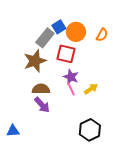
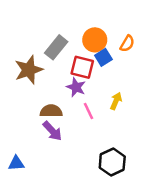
blue square: (59, 27) -> (103, 57), moved
brown star: (35, 61) -> (29, 70), moved
purple star: (71, 77) -> (76, 87), moved
yellow arrow: (91, 89) -> (116, 101), moved, turned -32

